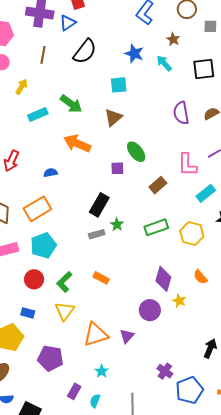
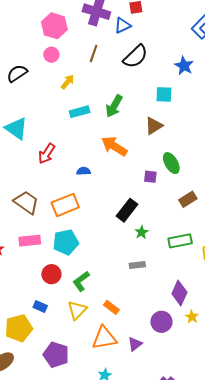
green arrow: (71, 104) -> (114, 106), turned 75
gray rectangle: (97, 234) -> (137, 265), moved
orange rectangle: (101, 278) -> (111, 307), moved

